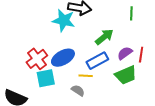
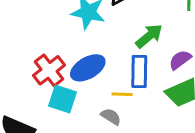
blue rectangle: (97, 61) -> (139, 72), turned -60
cyan square: (46, 78) -> (62, 99), turned 30

